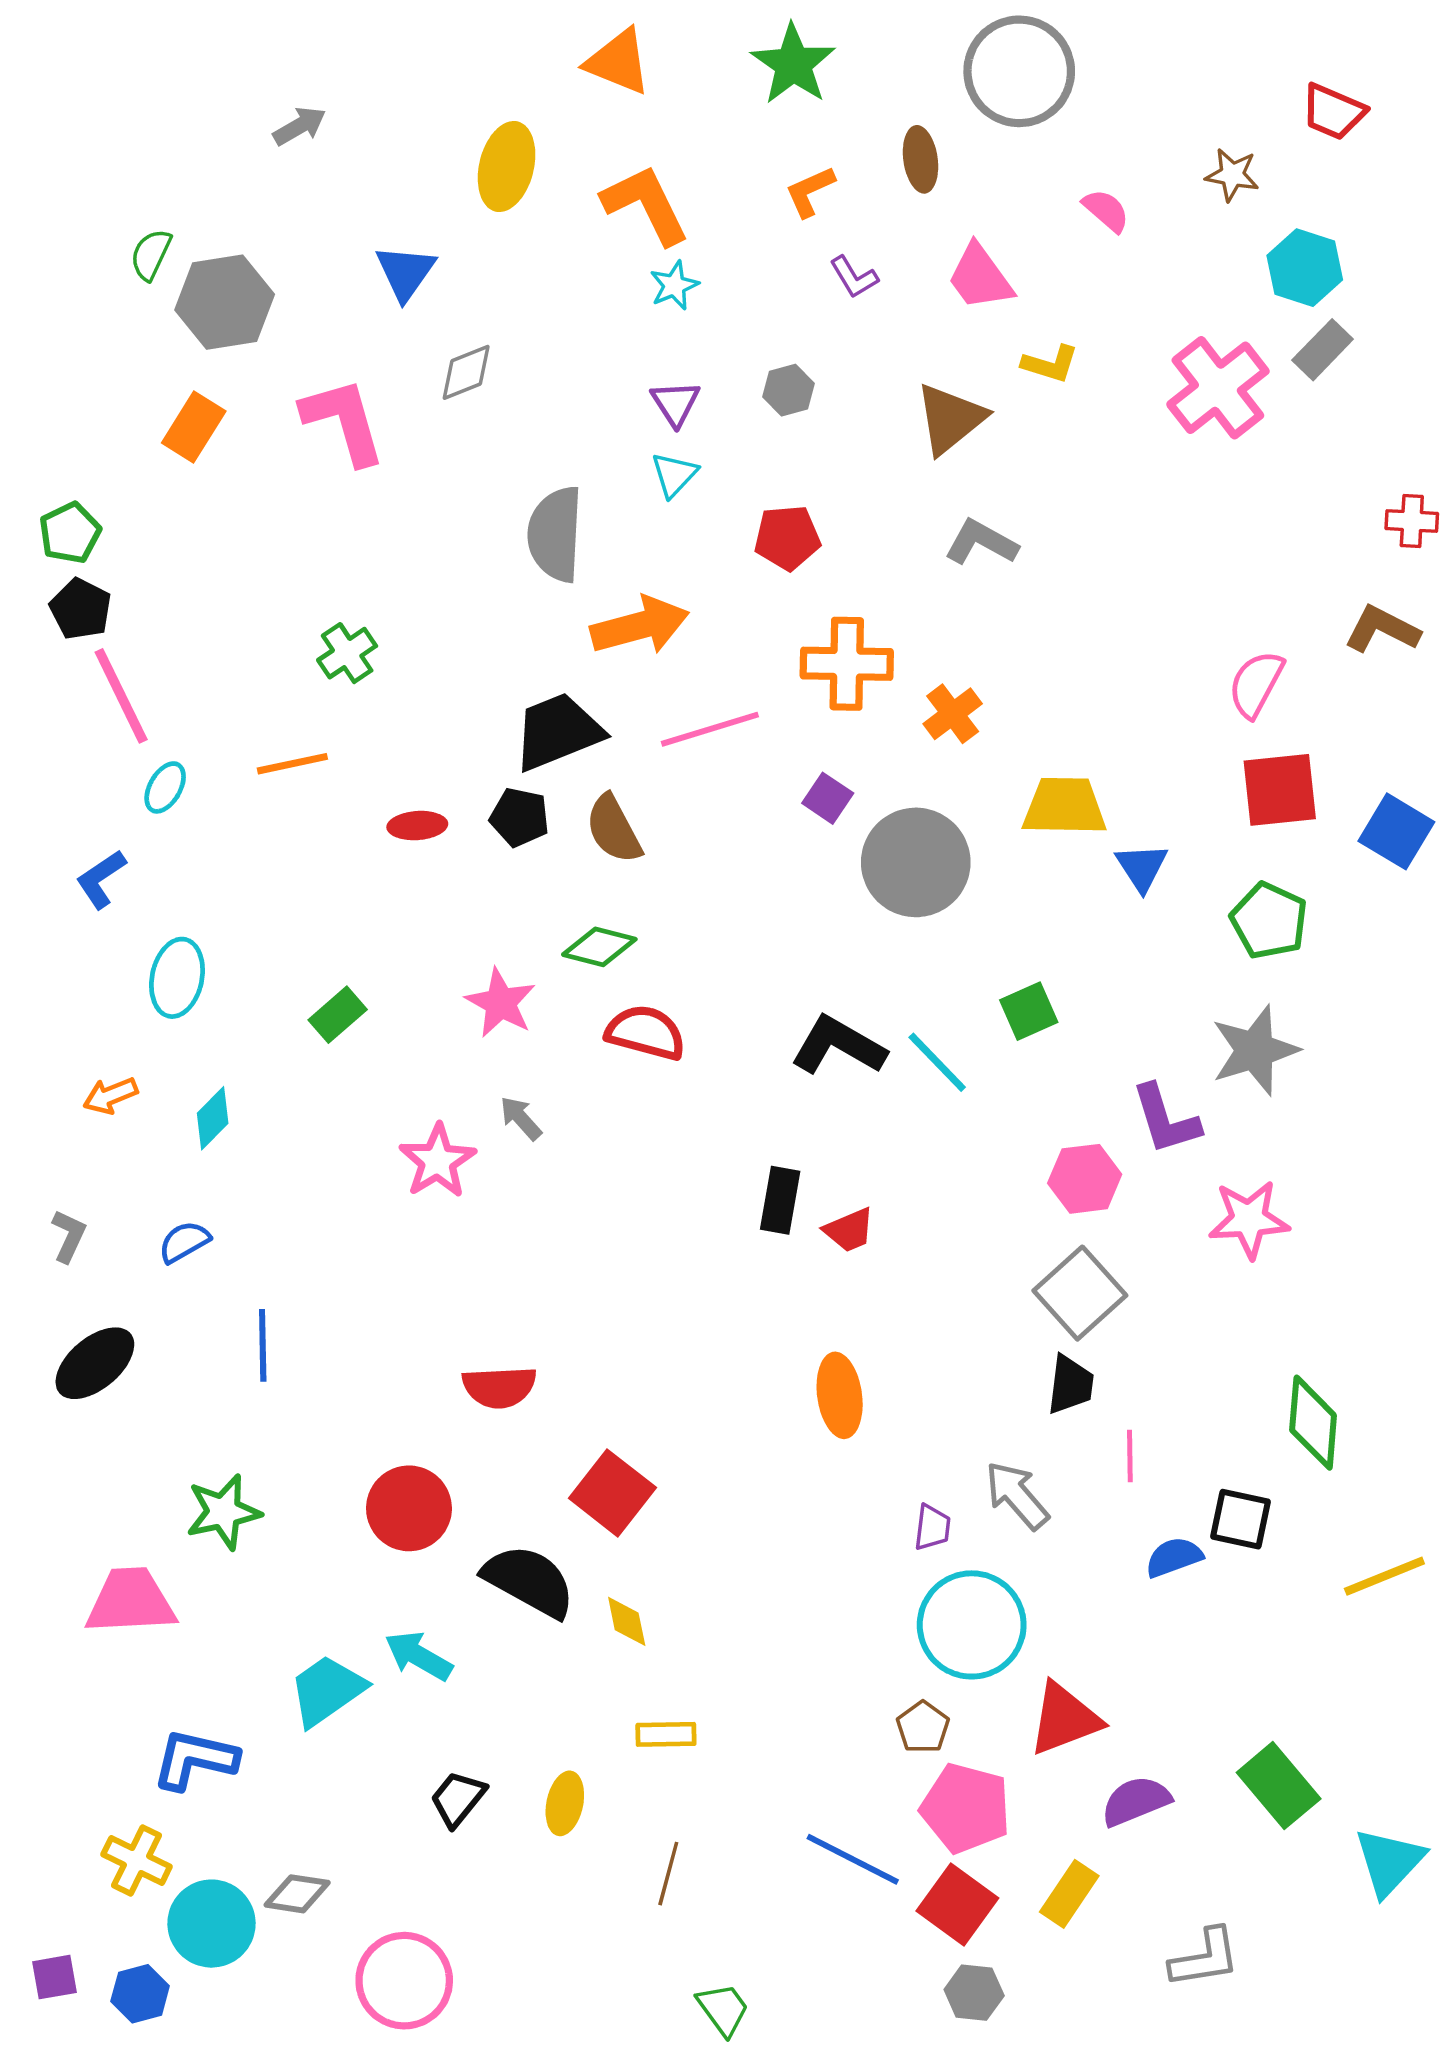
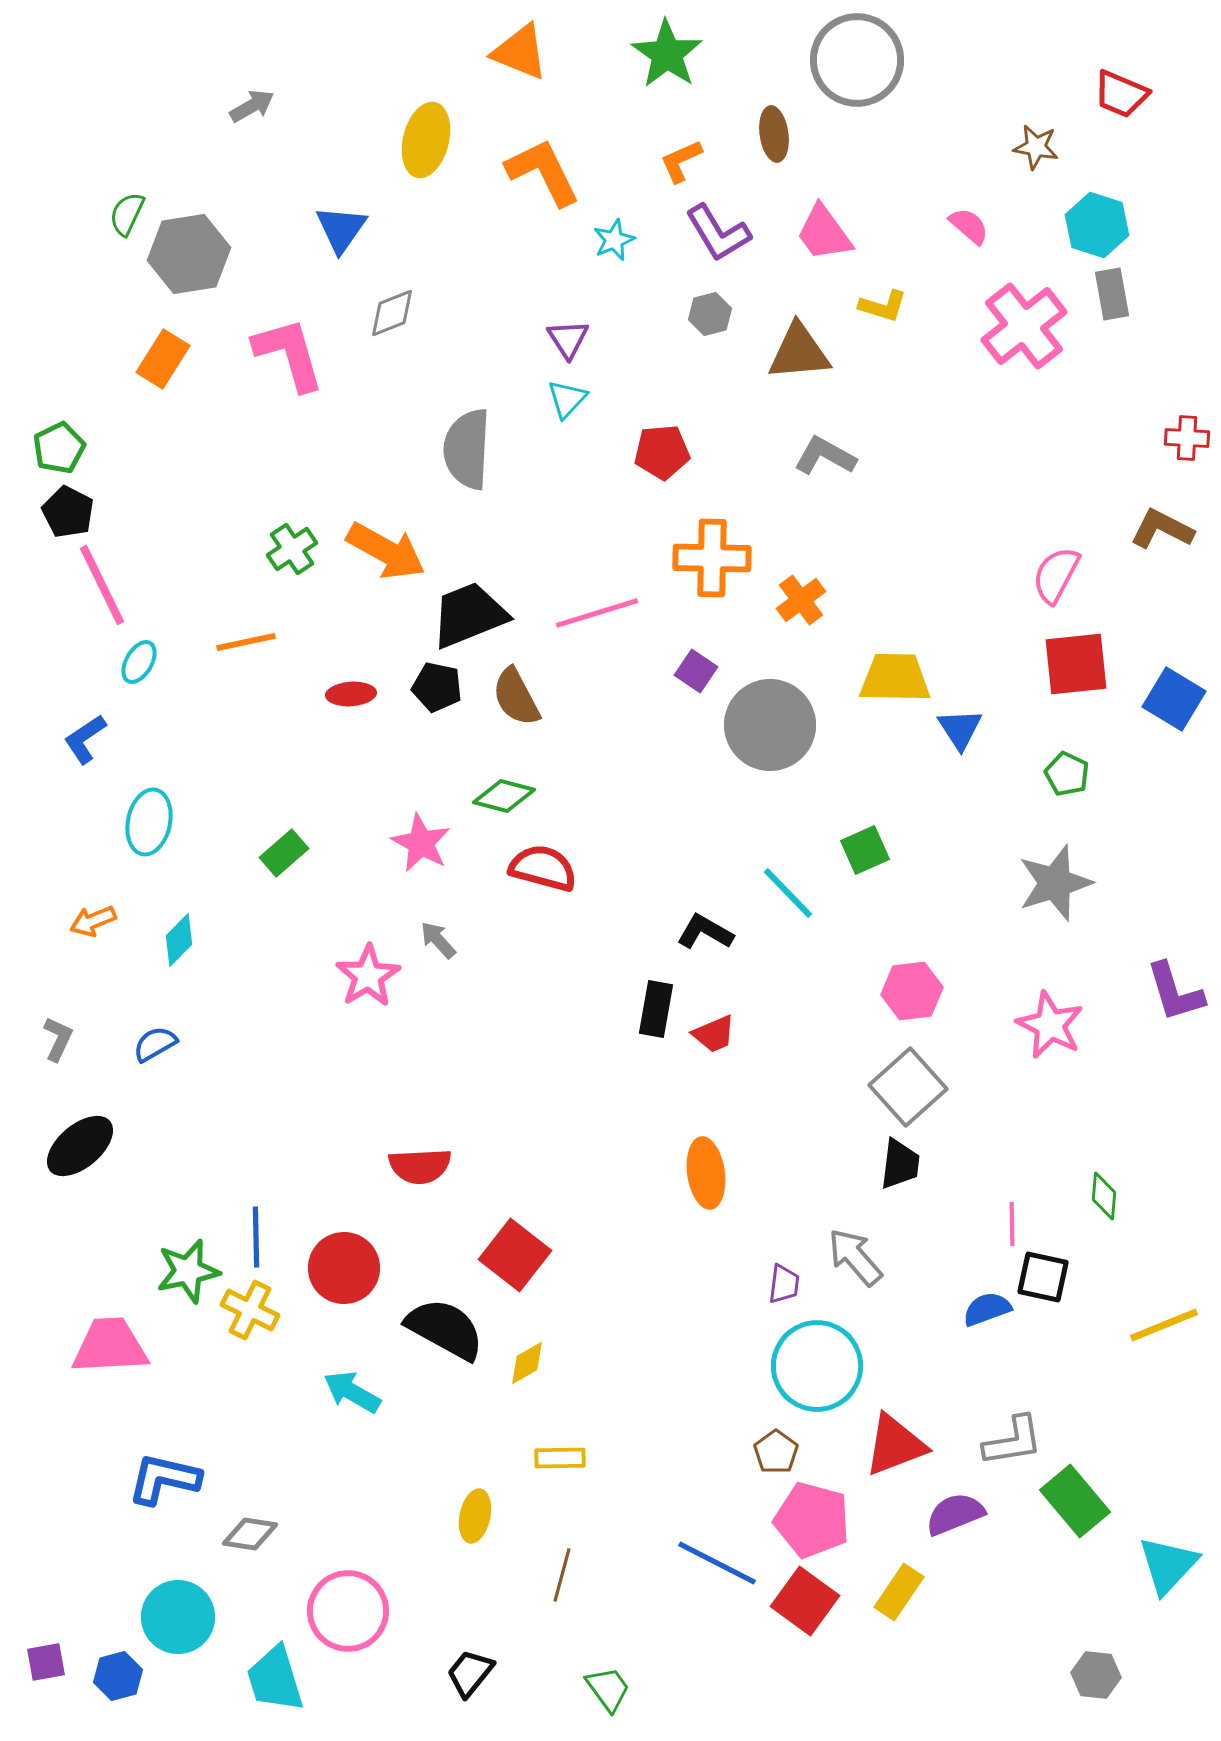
pink semicircle: (1106, 211) -> (969, 226), moved
purple L-shape: (854, 277) -> (718, 233), size x1.6
cyan star: (674, 285) -> (614, 240), moved
gray rectangle: (1323, 350) -> (1112, 294), turned -54
gray hexagon: (788, 390) -> (710, 314), moved
brown triangle: (950, 419) -> (799, 352), turned 34
orange arrow: (640, 626) -> (386, 551), moved, turned 44
green pentagon: (1269, 921) -> (1067, 774), size x0.7
black L-shape: (838, 1046) -> (705, 932), moved, size x0.7
purple L-shape: (1166, 1119) -> (1175, 992), moved
pink star: (1249, 1219) -> (1050, 1025), turned 30
blue line: (263, 1345) -> (256, 1237), moved
green diamond: (1313, 1423) -> (1104, 1196), size x0.6
pink line: (1130, 1456) -> (1012, 1224), moved
yellow diamond: (627, 1621) -> (527, 1363), turned 72
cyan trapezoid: (327, 1690) -> (275, 1679), moved, turned -72
black trapezoid: (458, 1799) -> (470, 1673), moved
yellow cross: (137, 1860) -> (250, 1310), moved
gray diamond: (297, 1894) -> (250, 1534), moved
gray L-shape: (1205, 1958) -> (1013, 1441), moved
pink circle: (404, 1981) -> (348, 1611), moved
gray hexagon: (974, 1993) -> (1096, 1675), moved

